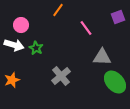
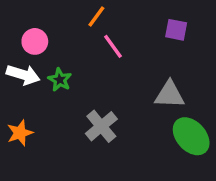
purple square: (118, 17) -> (176, 30), moved, turned 32
pink line: (86, 28) -> (113, 46), moved

